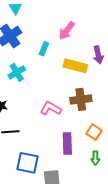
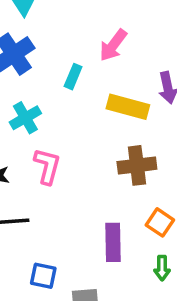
pink L-shape: (51, 108) -> (47, 166), moved, turned 75
blue square: (27, 163) -> (43, 276), size x0.7

